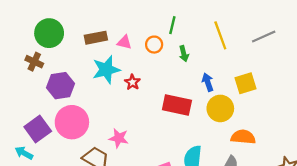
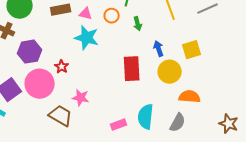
cyan star: (106, 70) -> (87, 38), moved, turned 30
red star: (132, 82) -> (62, 67), moved
red rectangle: (177, 105) -> (132, 69), turned 75

